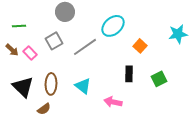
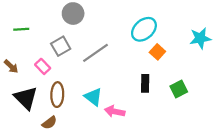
cyan ellipse: (113, 26) -> (144, 29), moved
brown arrow: (12, 50) -> (11, 66), moved
pink rectangle: (30, 53) -> (43, 66), moved
pink arrow: (113, 102) -> (115, 111), moved

